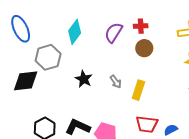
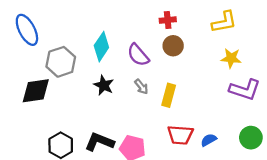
cyan diamond: (75, 32) -> (101, 47), moved
purple semicircle: (114, 33) -> (138, 55), moved, turned -70

